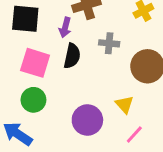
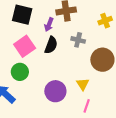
pink square: (35, 63) -> (25, 46), turned 30
pink line: (134, 134) -> (87, 106), turned -32

